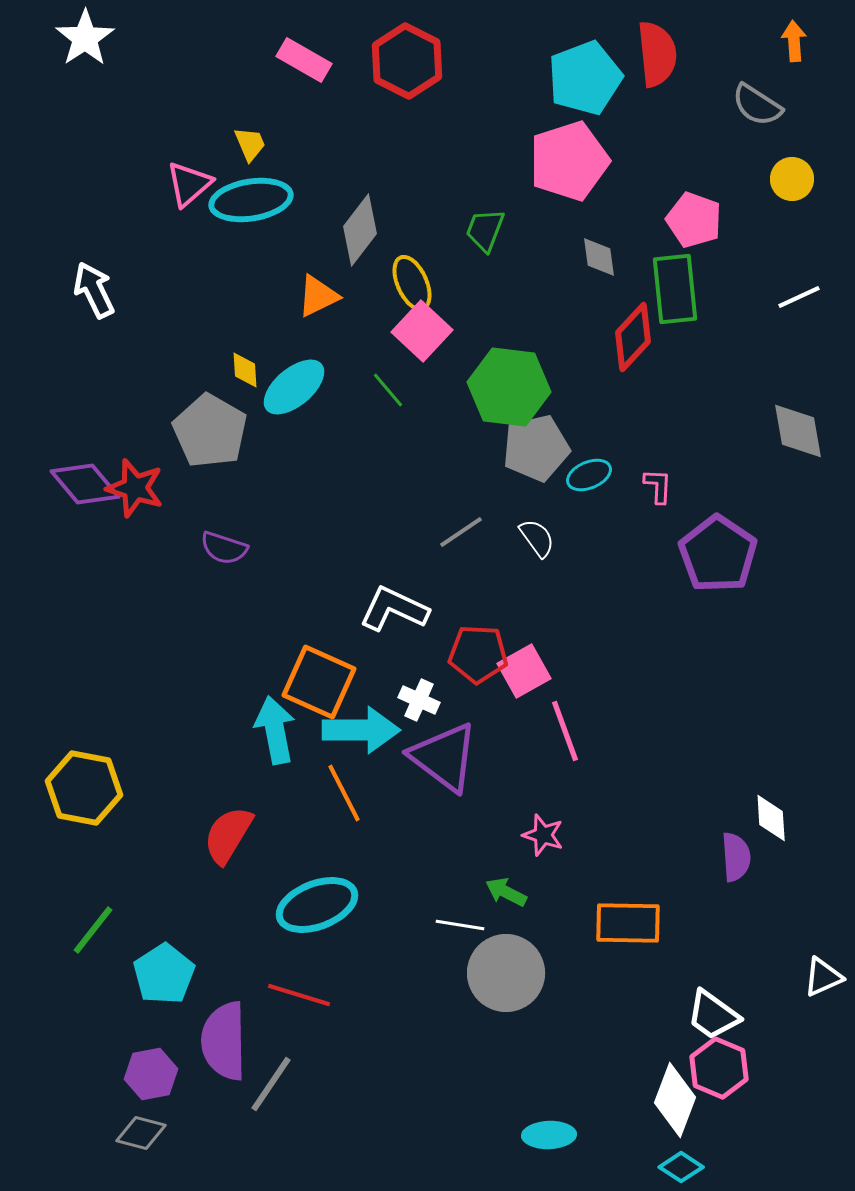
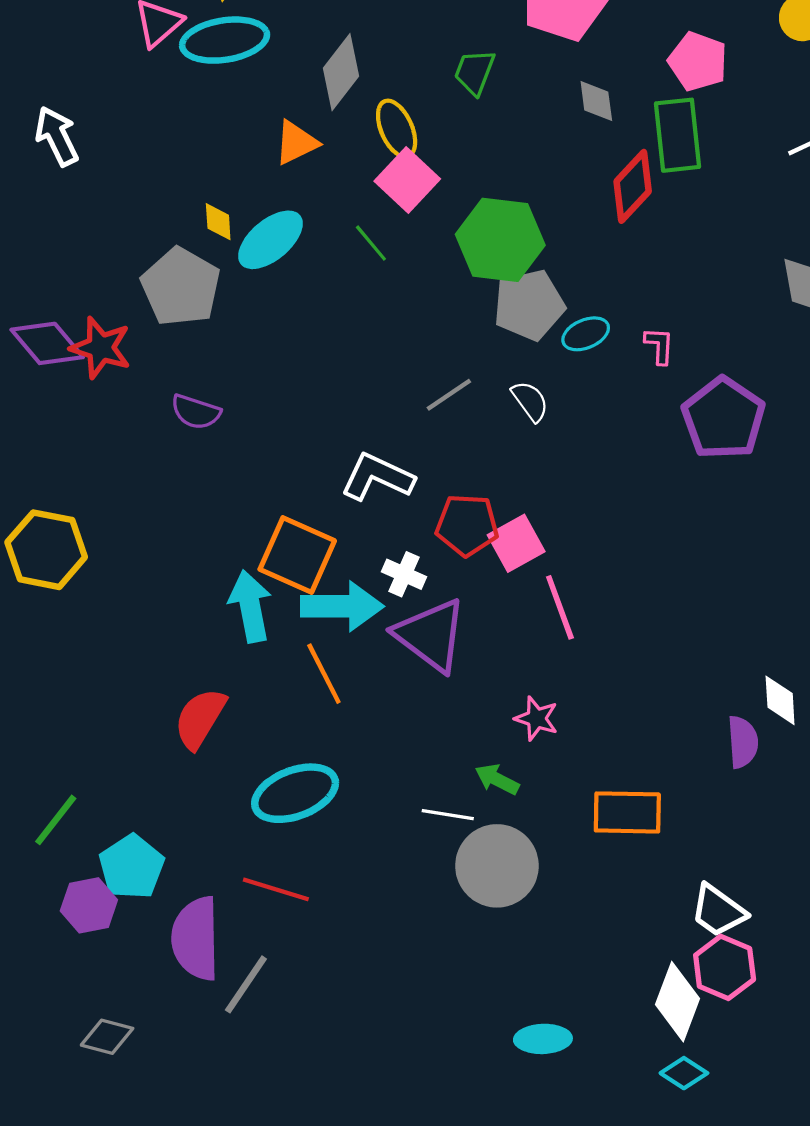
yellow hexagon: (84, 788) -> (46, 550), moved
purple hexagon: (151, 1074) -> (89, 905), moved

